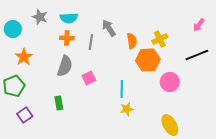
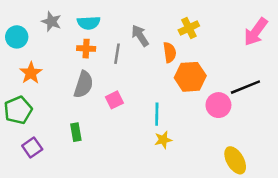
pink arrow: (199, 25) -> (256, 32), size x1.6
yellow cross: (160, 39) -> (189, 28), moved
black line: (197, 55) -> (245, 87), moved
yellow ellipse: (170, 125) -> (235, 160), moved

